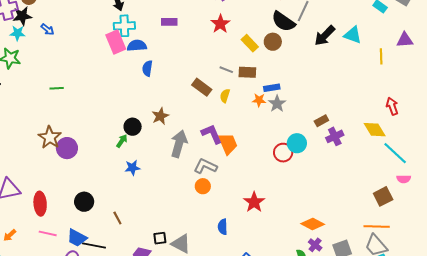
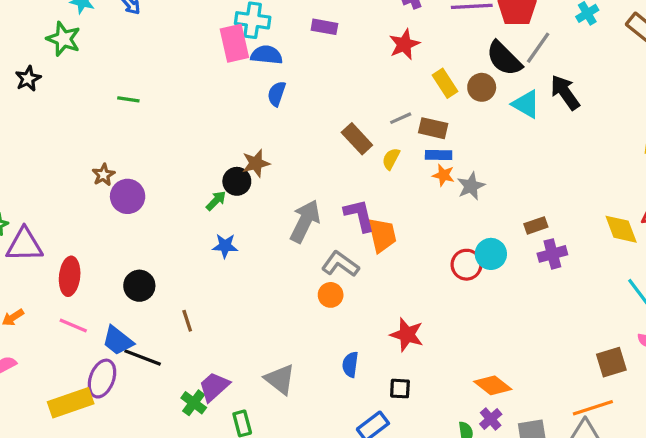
cyan triangle: (353, 35) -> (526, 104), moved
black arrow: (325, 36) -> (565, 92), turned 90
gray line: (226, 70) -> (401, 118), turned -56
blue rectangle: (272, 88) -> (439, 155), moved
brown star: (160, 116) -> (256, 163), moved
yellow diamond: (375, 130) -> (621, 229), moved
brown star: (50, 137) -> (103, 175), size x0.6
red star: (254, 202) -> (407, 335), turned -30
orange line: (377, 227) -> (593, 408), turned -30
black square: (160, 238) -> (400, 389), moved

